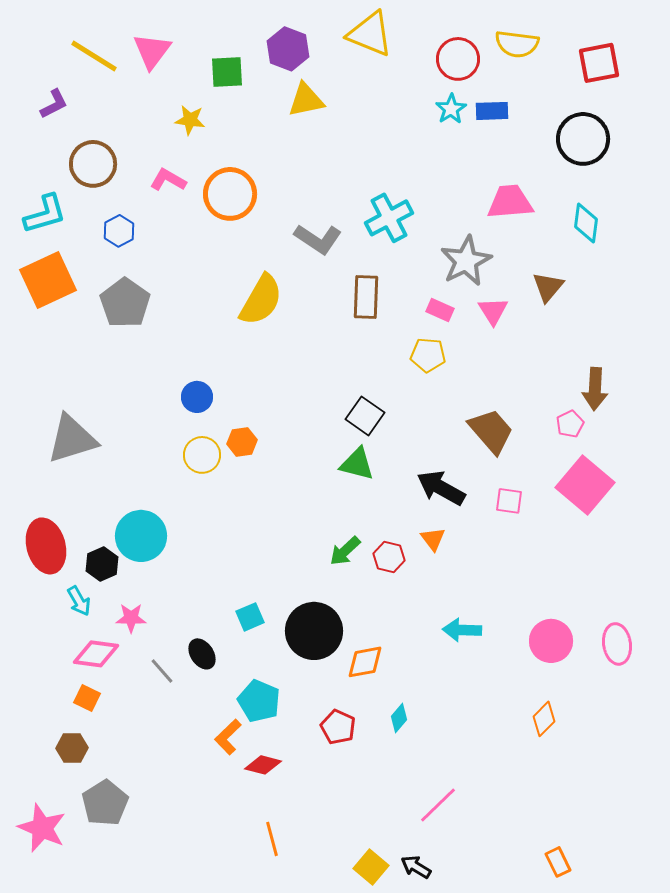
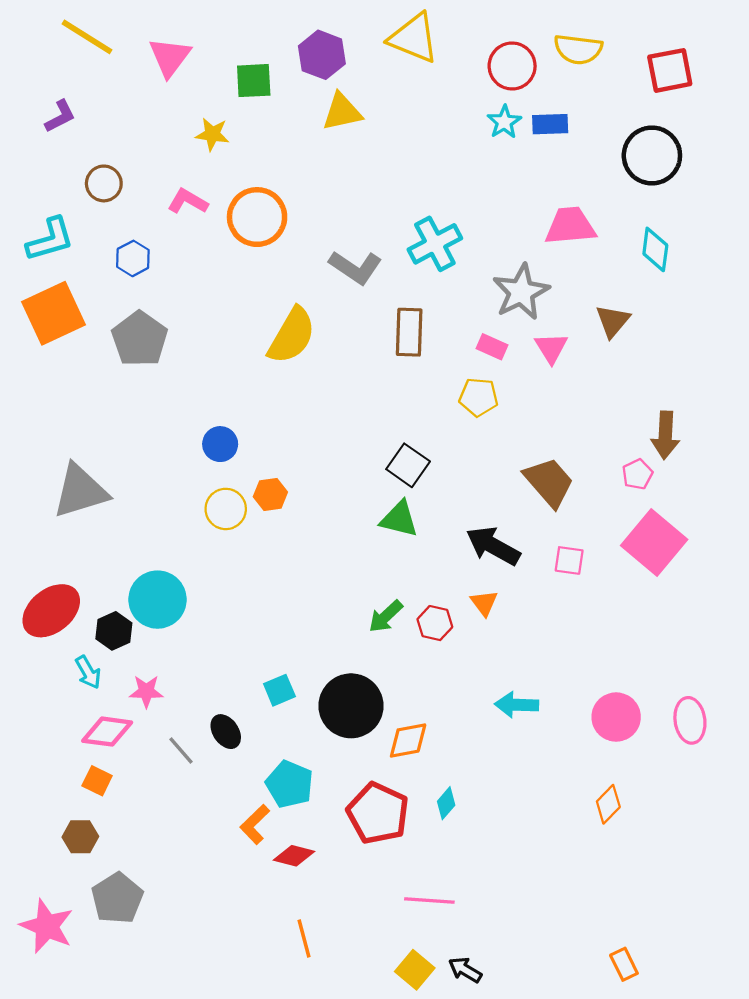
yellow line: (94, 56) -> (87, 37), moved
brown circle: (93, 164) -> (104, 183), size x0.7
red ellipse: (46, 546) -> (51, 611), turned 66
red pentagon: (338, 727) -> (378, 813), size x1.6
pink line: (438, 805) -> (429, 900), moved, turned 48

